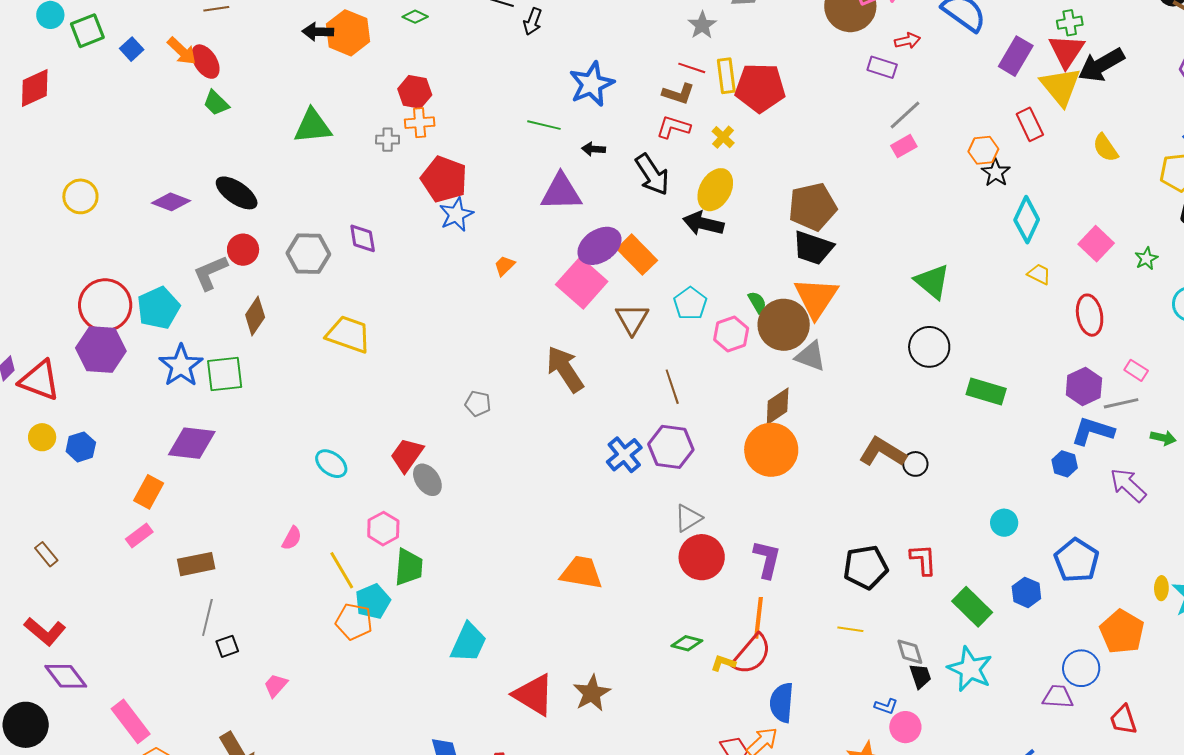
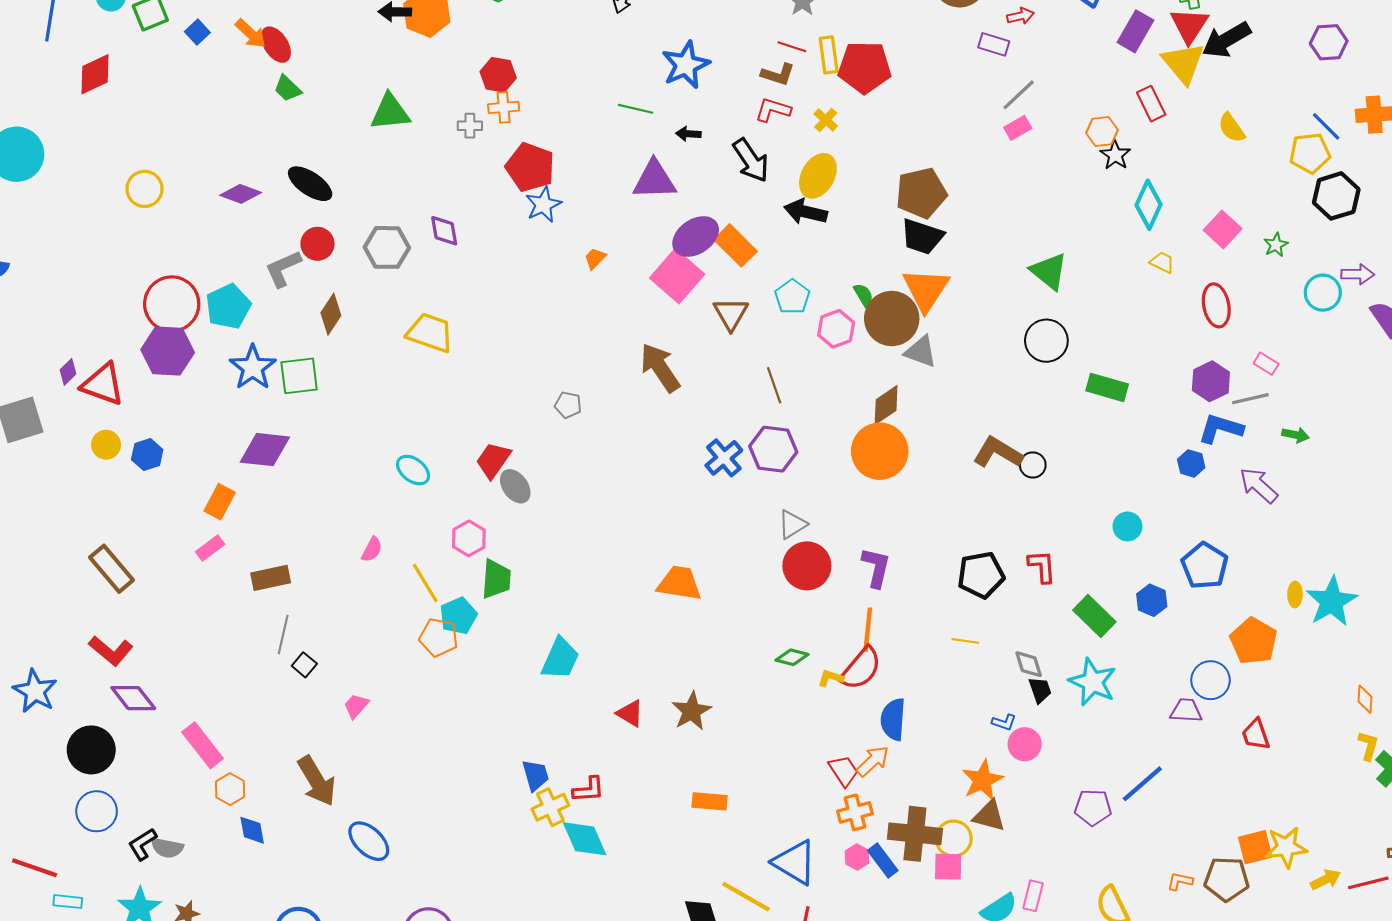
brown rectangle: (46, 554) -> (112, 569), size x1.8
black square: (227, 646) -> (304, 665), turned -30
red triangle: (534, 695) -> (630, 713), size x0.6

